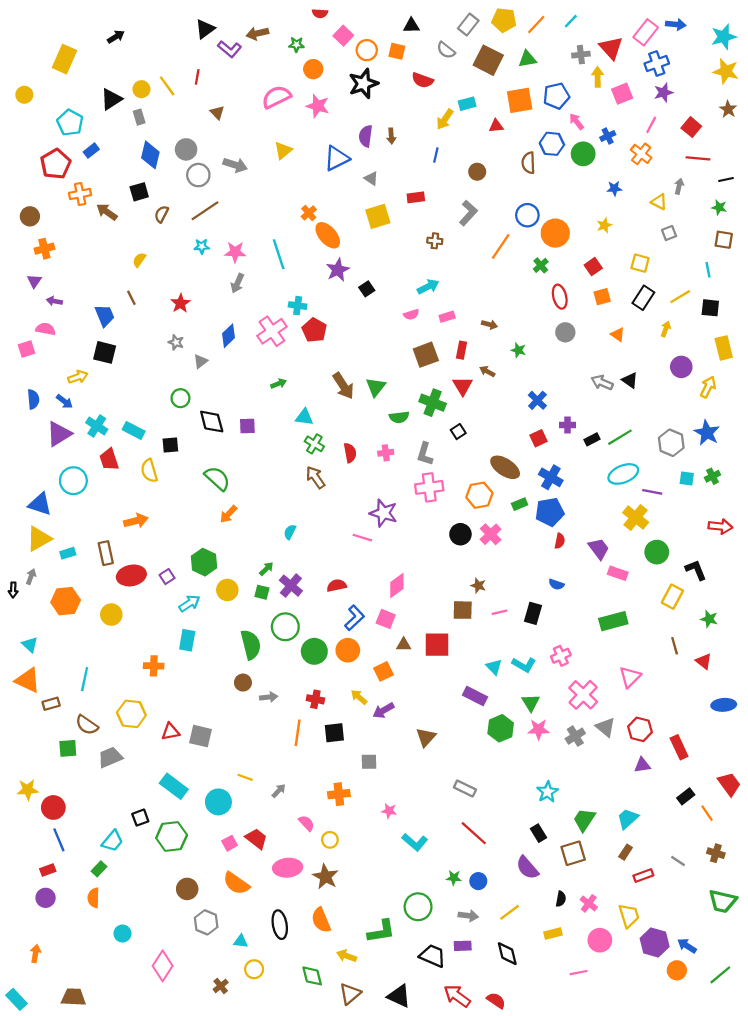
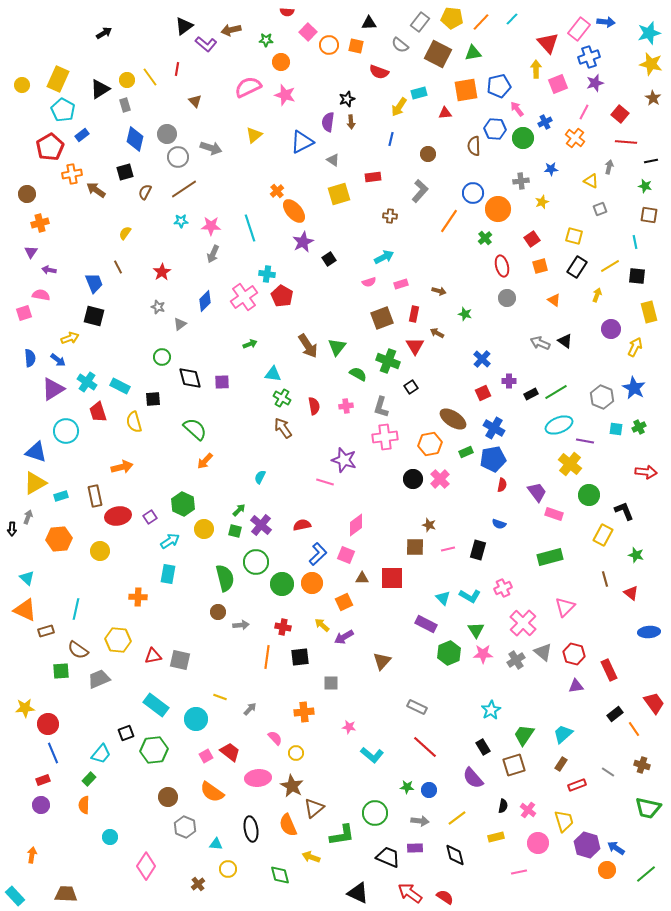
gray cross: (581, 55) -> (521, 181), moved
yellow rectangle: (64, 59) -> (58, 79), moved
black star: (363, 84) -> (347, 99), moved, size x0.6
green semicircle: (399, 417) -> (358, 374), turned -144
brown triangle: (350, 994) -> (314, 808), moved

